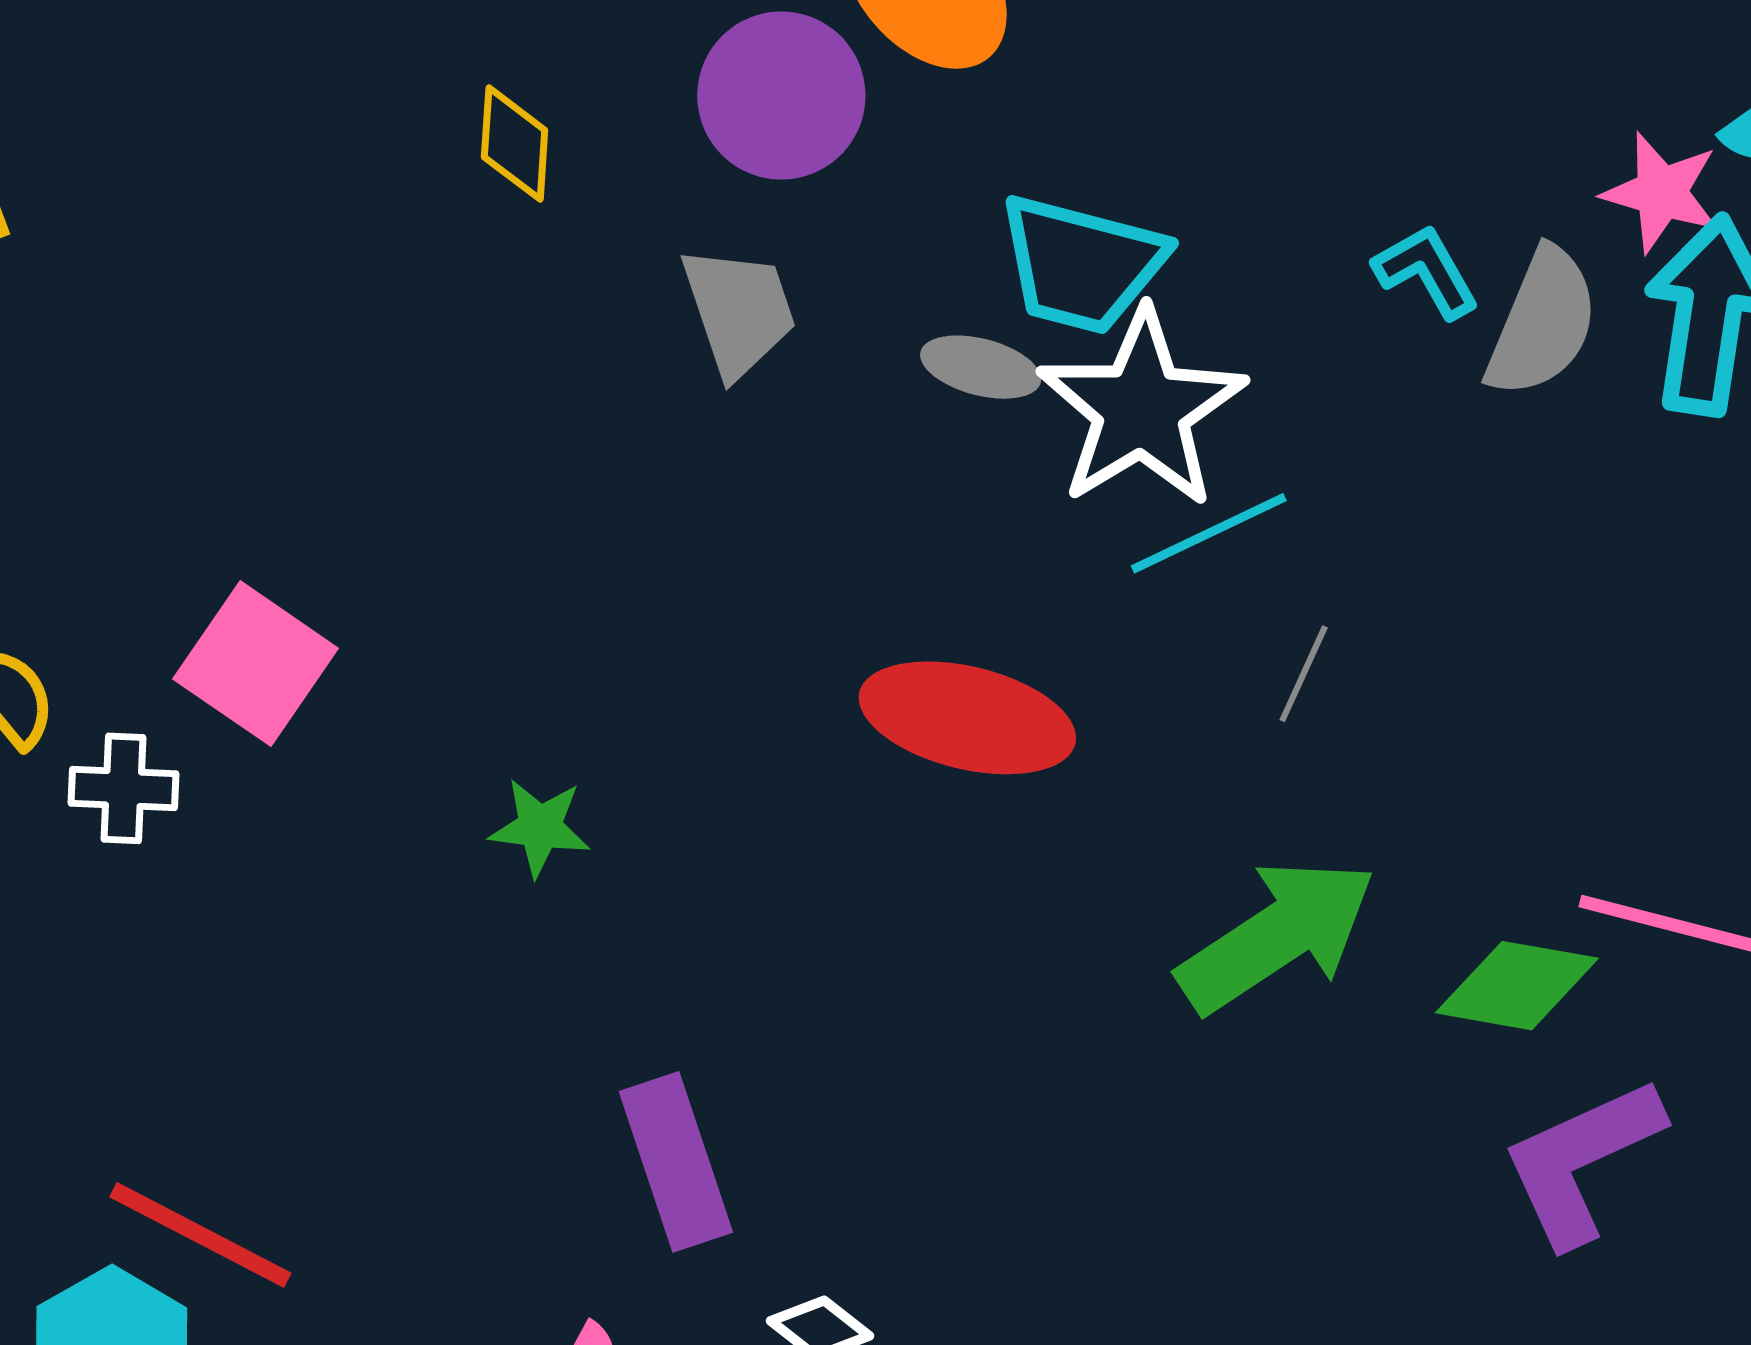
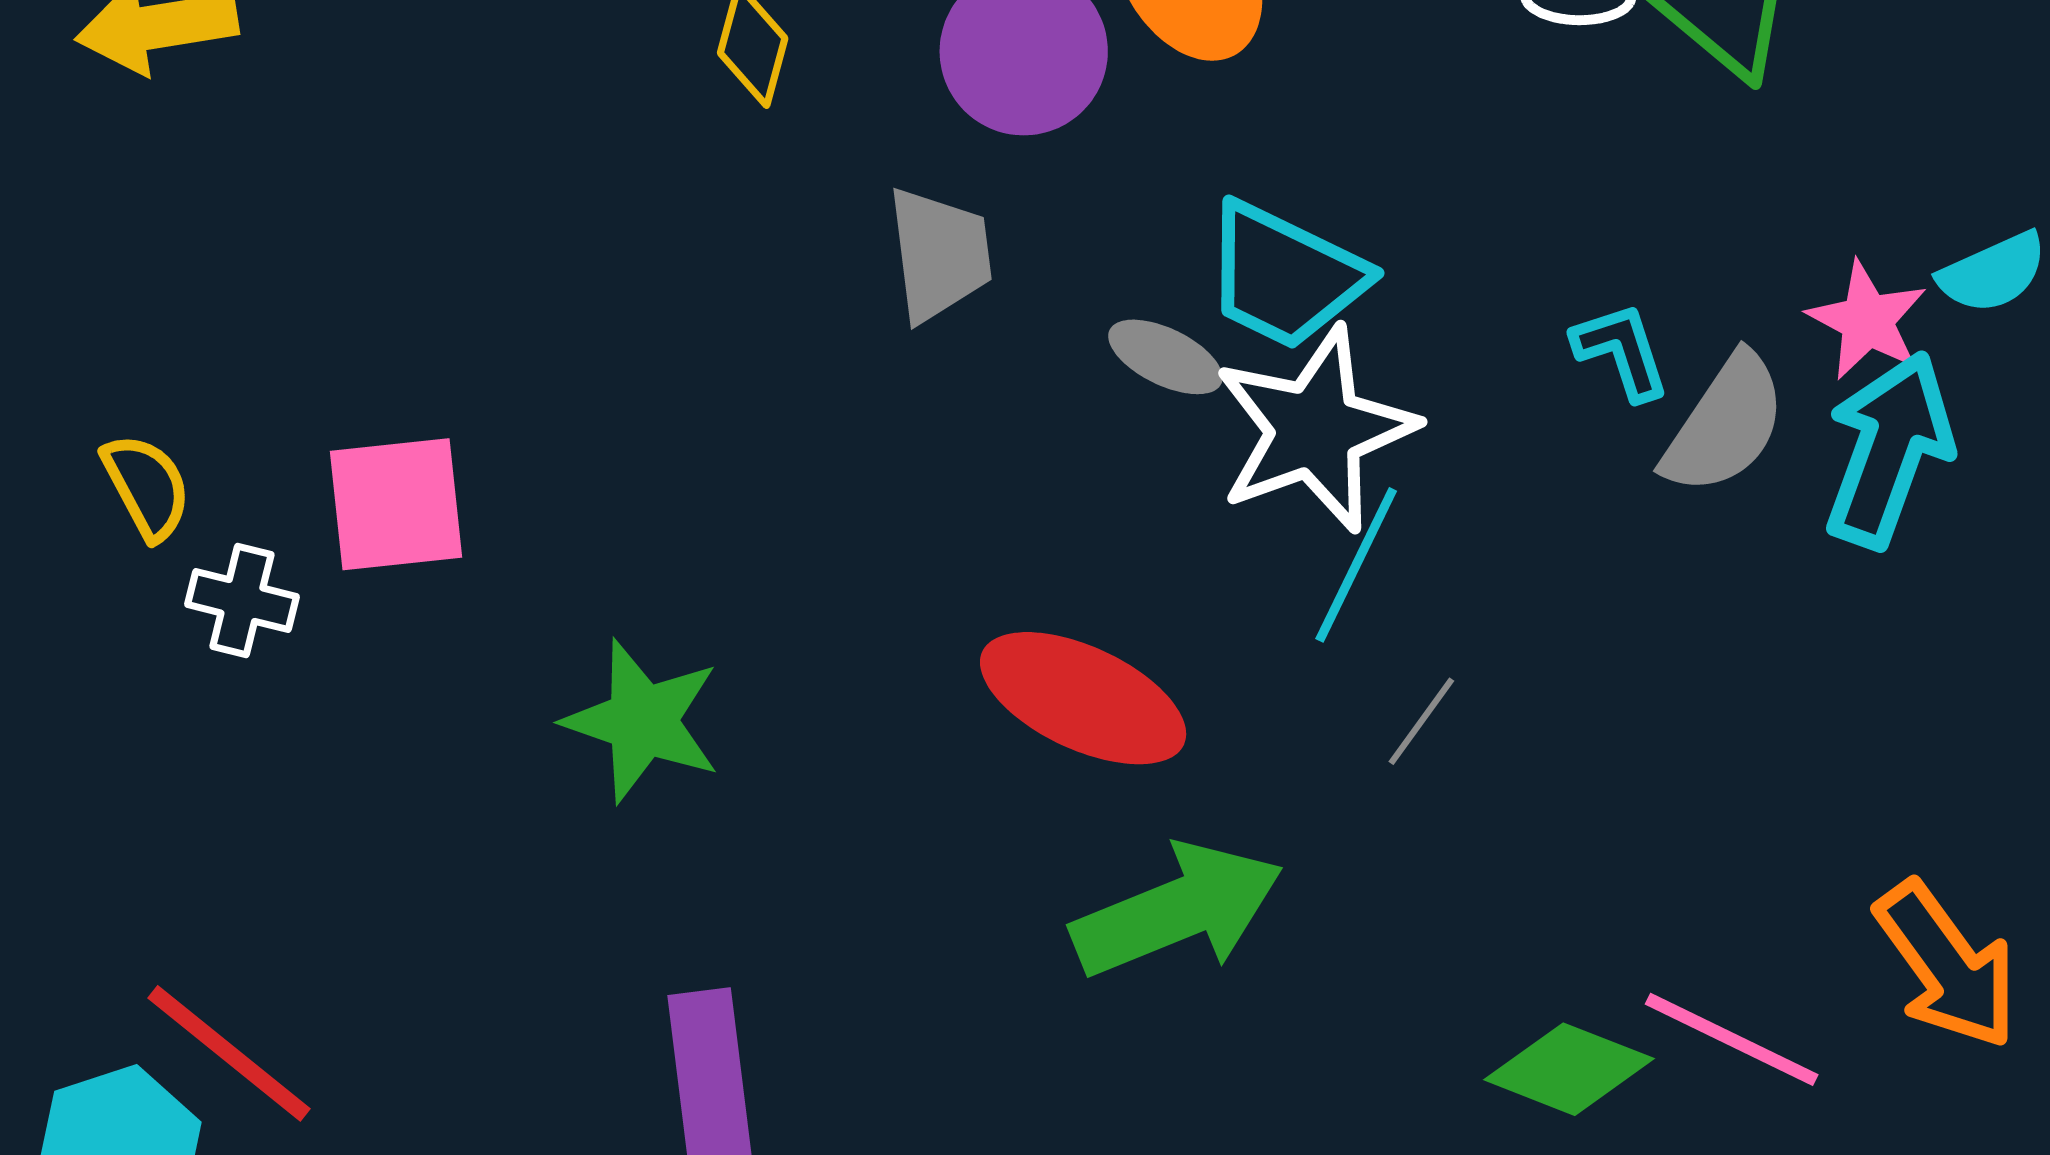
cyan line: (1209, 533) -> (1356, 565), turned -50
pink square: (256, 664) -> (396, 504), turned 38
green star: (540, 827) -> (642, 721), size x1.6
green arrow: (1277, 936) -> (1177, 910), moved

